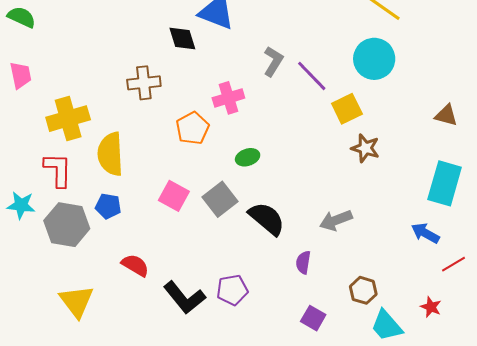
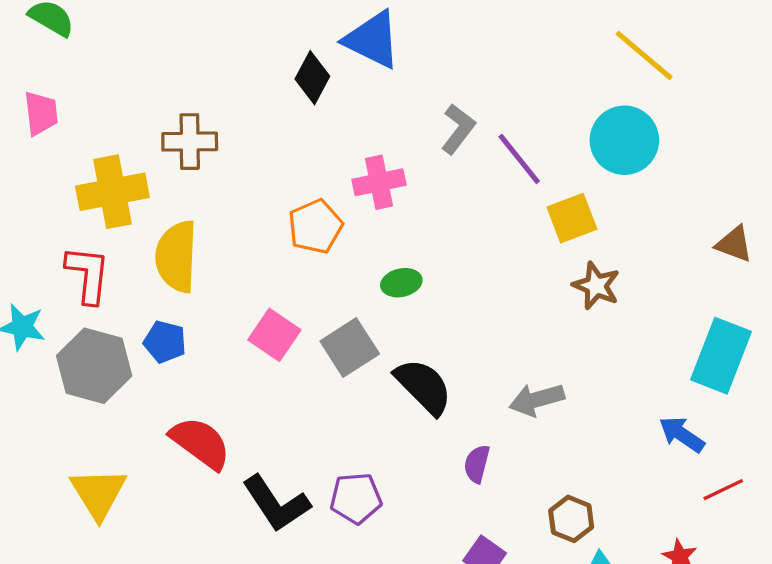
black diamond: (182, 38) -> (312, 78), turned 40
brown cross: (144, 83) -> (190, 142), moved
red semicircle: (135, 265) -> (200, 443), size x1.4

